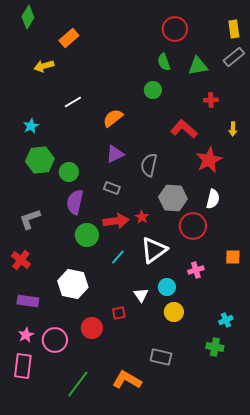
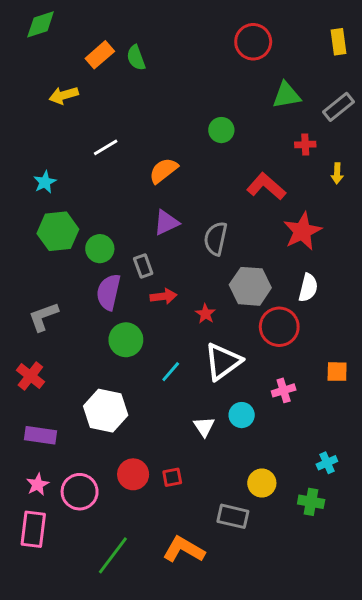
green diamond: (28, 17) -> (41, 24), turned 40
gray rectangle: (234, 57) -> (339, 107), moved
green semicircle: (164, 62) -> (136, 58), moved
yellow arrow: (233, 129) -> (337, 173), moved
gray rectangle: (112, 188) -> (143, 266), moved, turned 49
red arrow: (116, 221) -> (163, 296), moved, size x0.7
yellow circle: (174, 312) -> (262, 483), moved
red square: (119, 313) -> (172, 477), moved

